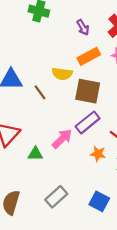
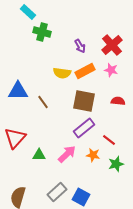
yellow semicircle: (62, 74) -> (62, 73), moved
pink arrow: (62, 139) -> (67, 154), moved
blue square: (99, 201) -> (81, 197), moved

